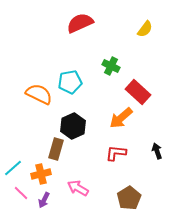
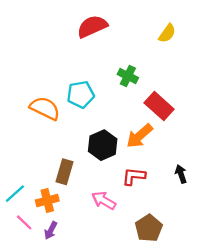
black hexagon: (73, 126) -> (103, 145), moved
pink arrow: (78, 188) -> (104, 201), moved

